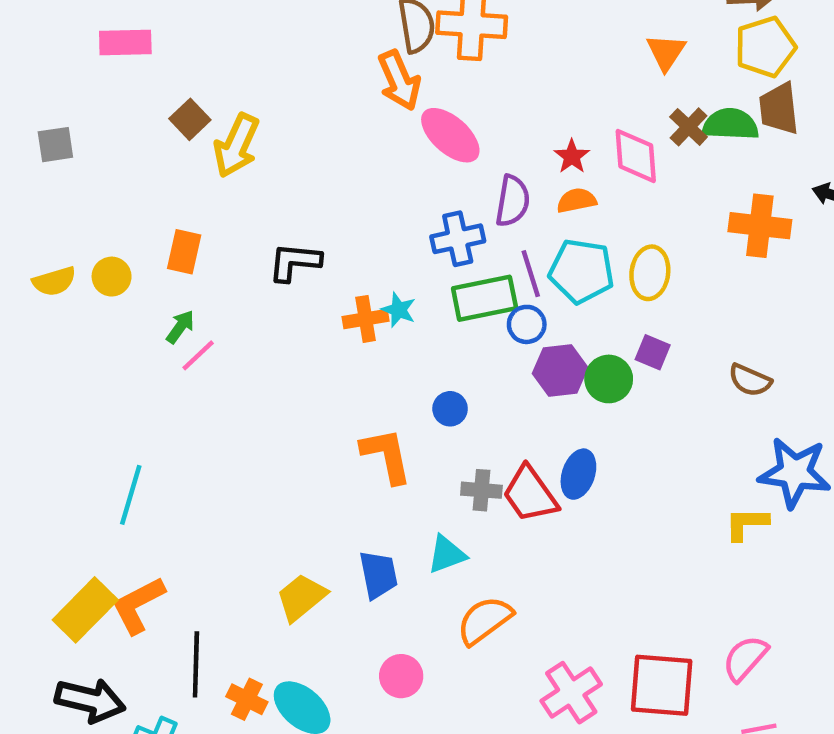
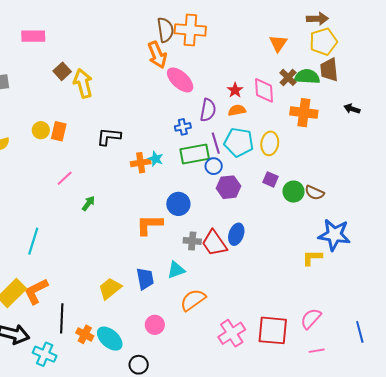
yellow arrow: (236, 146) -> (83, 83), turned 140
orange cross: (760, 226) -> (304, 113), moved
blue cross: (458, 239) -> (183, 127), size x0.7
yellow circle: (112, 277) -> (41, 130), moved
green arrow: (180, 327) -> (88, 203), moved
green circle: (609, 379) -> (293, 192), moved
blue circle: (450, 409) -> (178, 204), size x1.5
orange L-shape: (386, 456) -> (149, 225), turned -80

